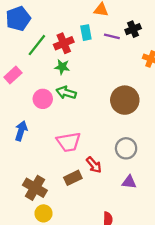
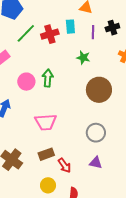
purple line: (112, 36) -> (93, 32), turned 72
green star: (62, 67) -> (83, 58), moved
green arrow: (66, 93) -> (48, 78), turned 72
red arrow: (94, 165) -> (64, 165), moved
yellow circle: (44, 213) -> (48, 185), moved

